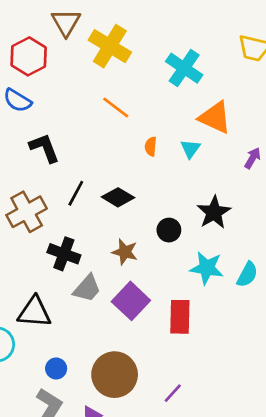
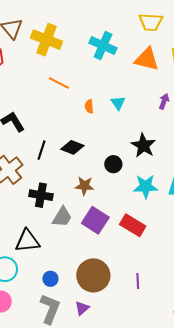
orange triangle: (215, 117) -> (147, 59), moved
red rectangle: (180, 317) -> (133, 225), turned -50
purple line: (173, 393) -> (138, 281), turned -35

